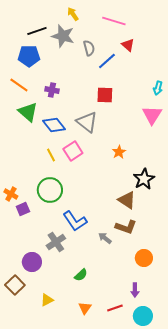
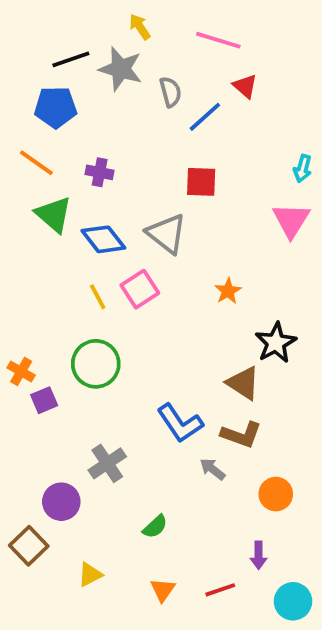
blue L-shape: (75, 221) -> (180, 423), moved
gray arrow: (105, 238) -> (213, 469), moved
cyan circle: (143, 316) -> (293, 601), moved

